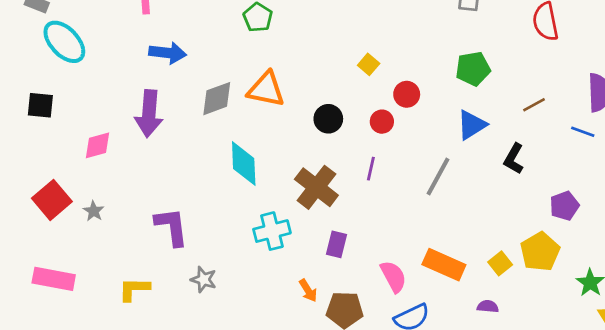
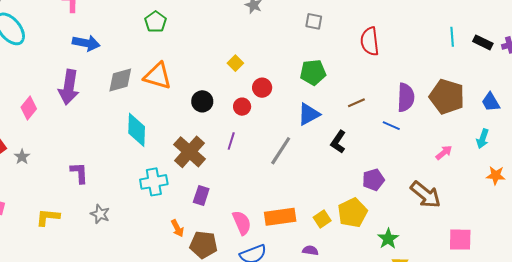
pink diamond: (97, 145) -> (29, 108), turned -40
purple L-shape: (172, 227) -> (79, 173), size x0.7
orange rectangle: (444, 265) -> (280, 217), turned -36

